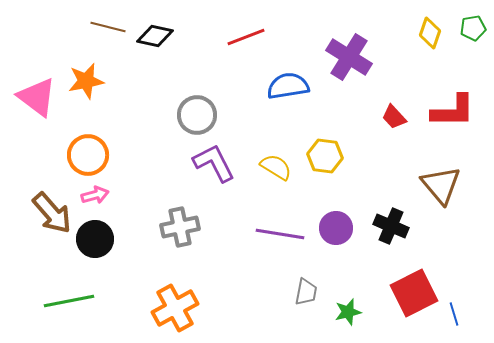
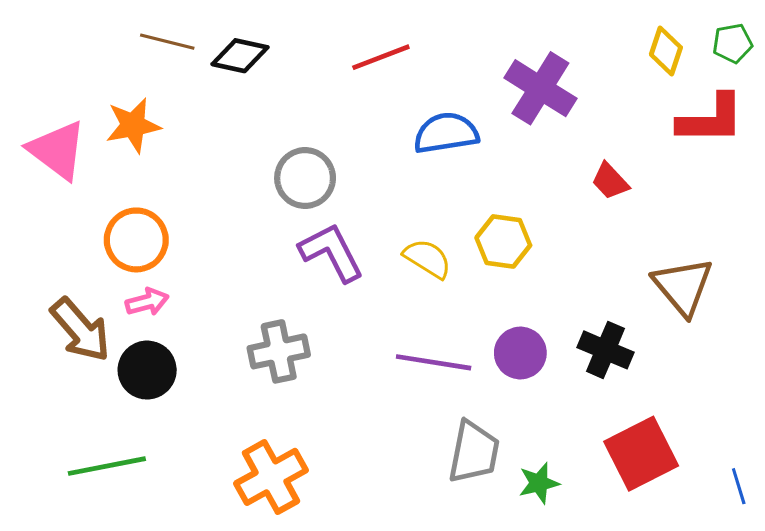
red L-shape: (453, 111) -> (711, 119), moved
gray trapezoid: (306, 292) -> (474, 452), size x1.5
blue line: (454, 314) -> (739, 486), moved

